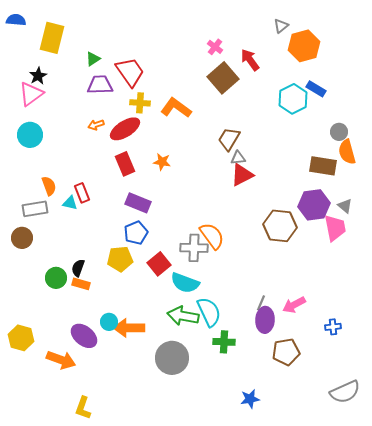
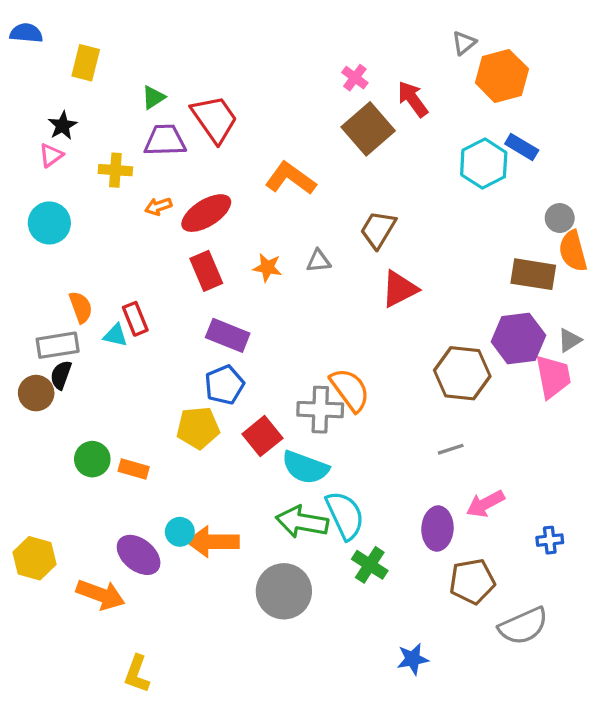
yellow rectangle: (52, 38) -> (86, 63), size x0.7
pink triangle: (31, 94) -> (51, 155), size x0.6
yellow cross: (140, 103) -> (115, 170), moved
gray triangle: (238, 158) -> (319, 261), moved
gray triangle: (345, 206) -> (570, 340), turned 49
black semicircle: (78, 268) -> (61, 375), moved
gray line: (261, 303) -> (451, 449), moved, turned 49
green cross: (224, 342) -> (370, 565), turned 30
gray semicircle: (345, 392) -> (523, 626), moved

